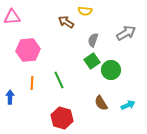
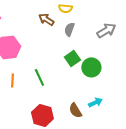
gray semicircle: (93, 40) -> (69, 29), moved
brown semicircle: (101, 103) -> (75, 110), moved
cyan arrow: (128, 105) -> (95, 102), moved

